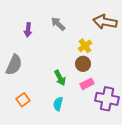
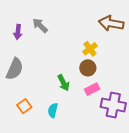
gray arrow: (58, 24) -> (40, 25), moved
purple arrow: (28, 30) -> (18, 32), moved
cyan semicircle: (58, 104) -> (53, 110), moved

